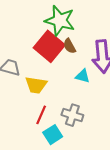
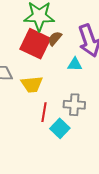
brown semicircle: (70, 46) -> (55, 38), turned 84

